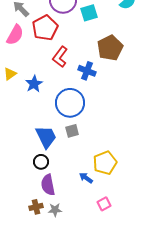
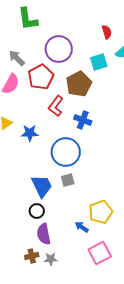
cyan square: (89, 13) -> (99, 62), moved
brown pentagon: (110, 48) -> (79, 84), moved
blue star: (34, 84) -> (30, 133), turned 30
pink square: (104, 204) -> (100, 253), size x1.6

